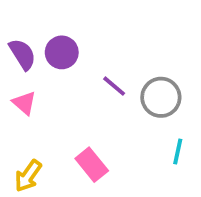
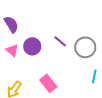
purple circle: (62, 52) -> (32, 46), moved

